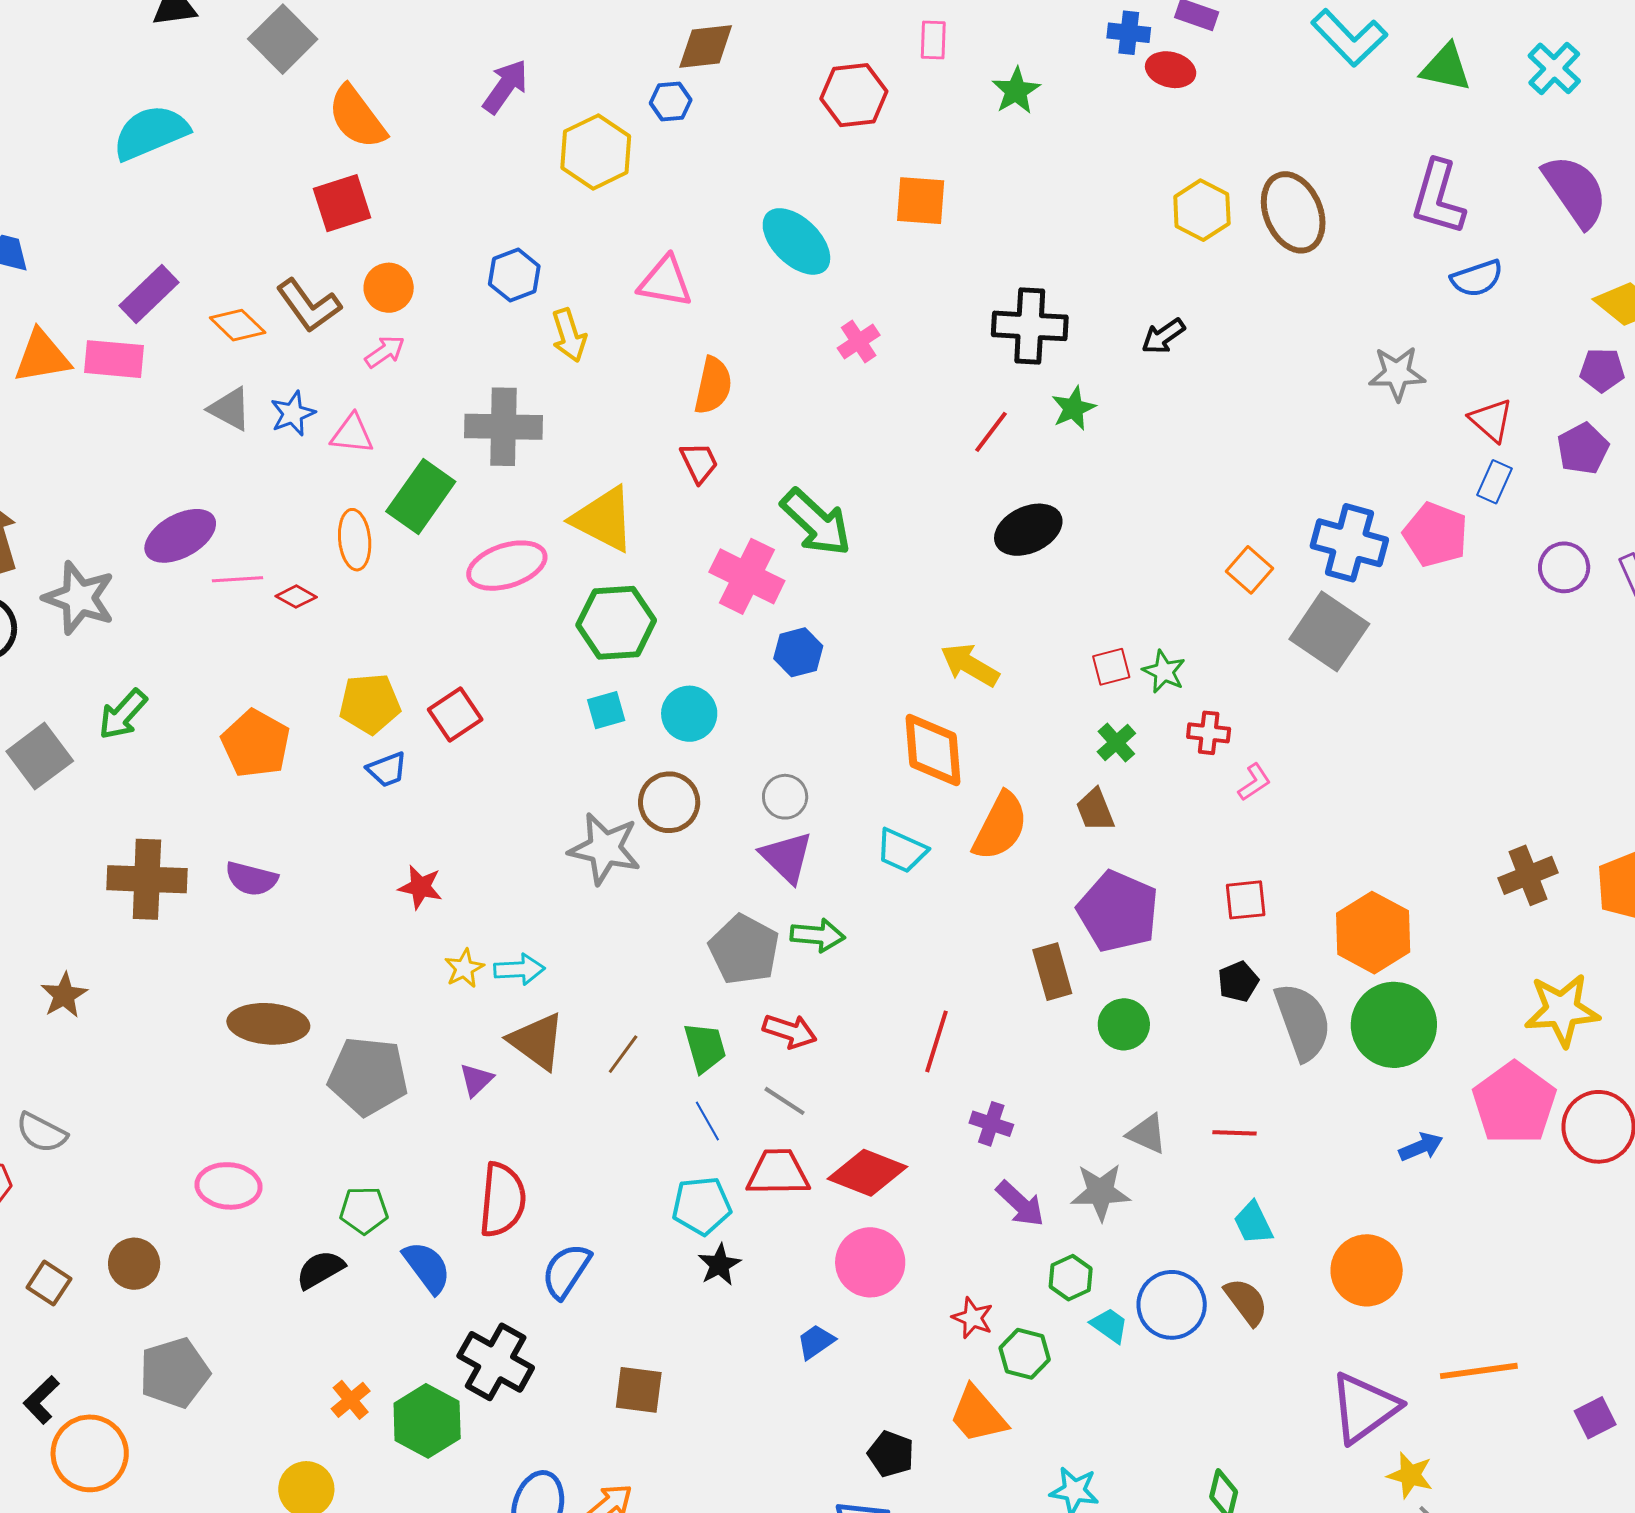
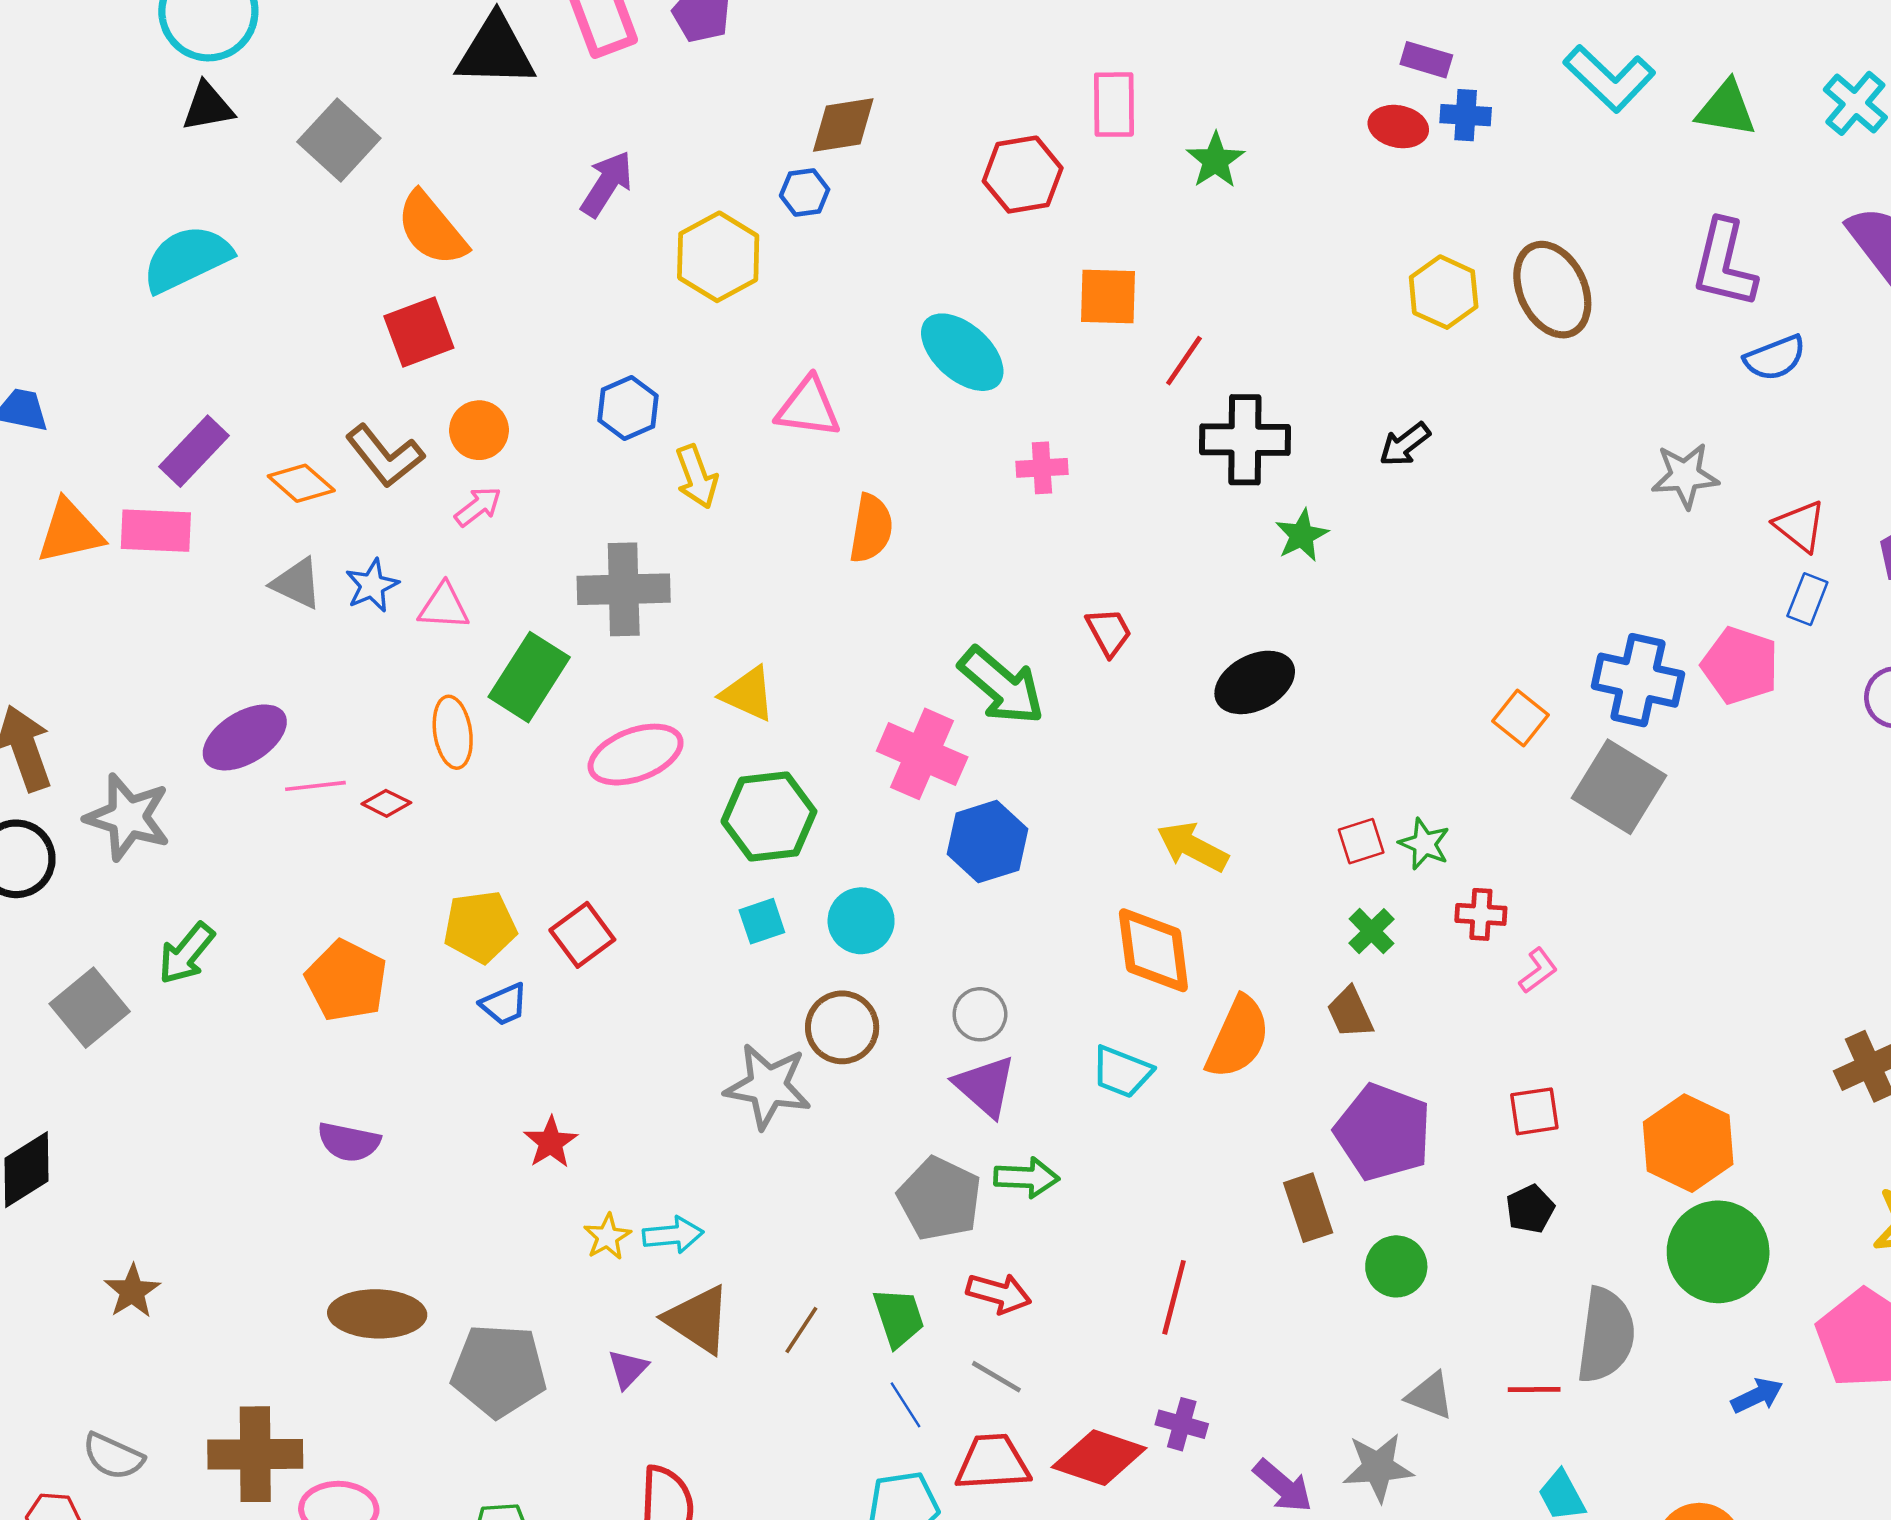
blue cross: (1129, 33) -> (1466, 115), moved
pink rectangle: (933, 40) -> (1114, 105), size x1.4
pink cross: (859, 342) -> (1042, 468), turned 33
red line: (991, 432) -> (1184, 361), moved
red trapezoid: (699, 463) -> (1109, 632), moved
yellow triangle: (603, 519) -> (748, 694), size x0.7
blue hexagon: (798, 652) -> (987, 842), size x1.4
brown cross: (147, 879) -> (255, 1454), moved
red star: (420, 887) -> (551, 1142), turned 30
gray semicircle: (1303, 1022) -> (1606, 1335), moved, turned 30
purple cross: (991, 1124) -> (1182, 1424), moved

